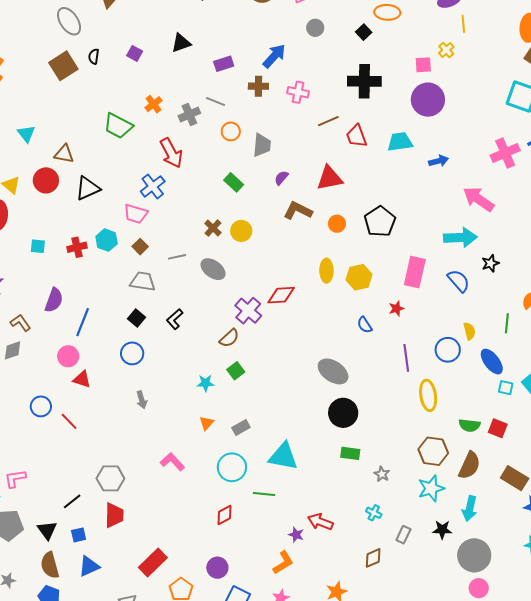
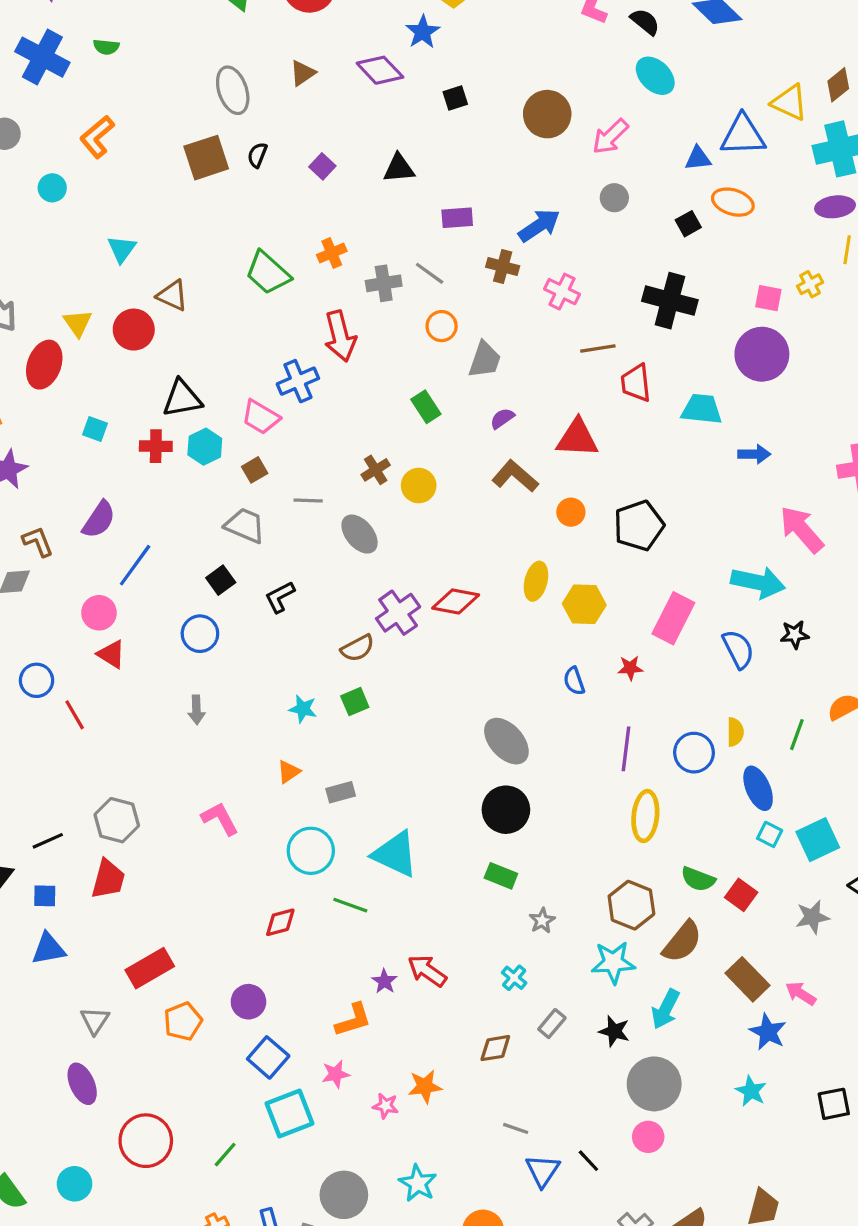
black triangle: (88, 188) -> (182, 398), moved

